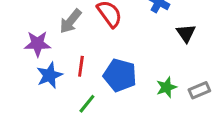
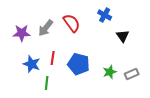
purple star: (37, 44) -> (22, 33), moved
blue star: (49, 75) -> (32, 64), turned -30
green line: (87, 104) -> (47, 83), moved, turned -32

